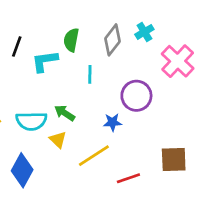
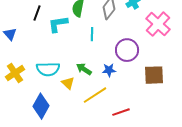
green arrow: (65, 113) -> (84, 69), moved
brown square: (174, 160) -> (154, 75), moved

